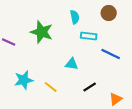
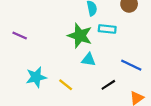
green star: (42, 32) -> (80, 36), moved
blue line: (111, 54) -> (131, 65), moved

